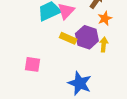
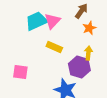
purple hexagon: (87, 37) -> (79, 67), moved

